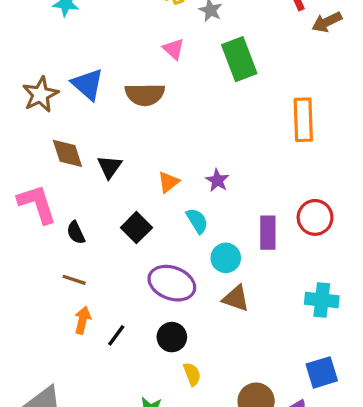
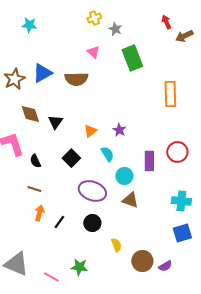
blue triangle: (88, 84) -> (42, 73), turned 50
blue square: (322, 372) -> (182, 233), moved
yellow semicircle: (192, 374) -> (116, 245), moved

